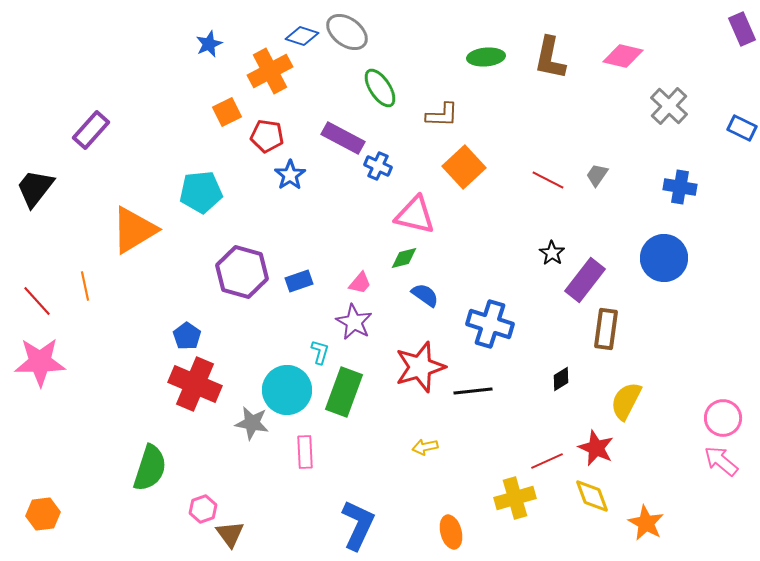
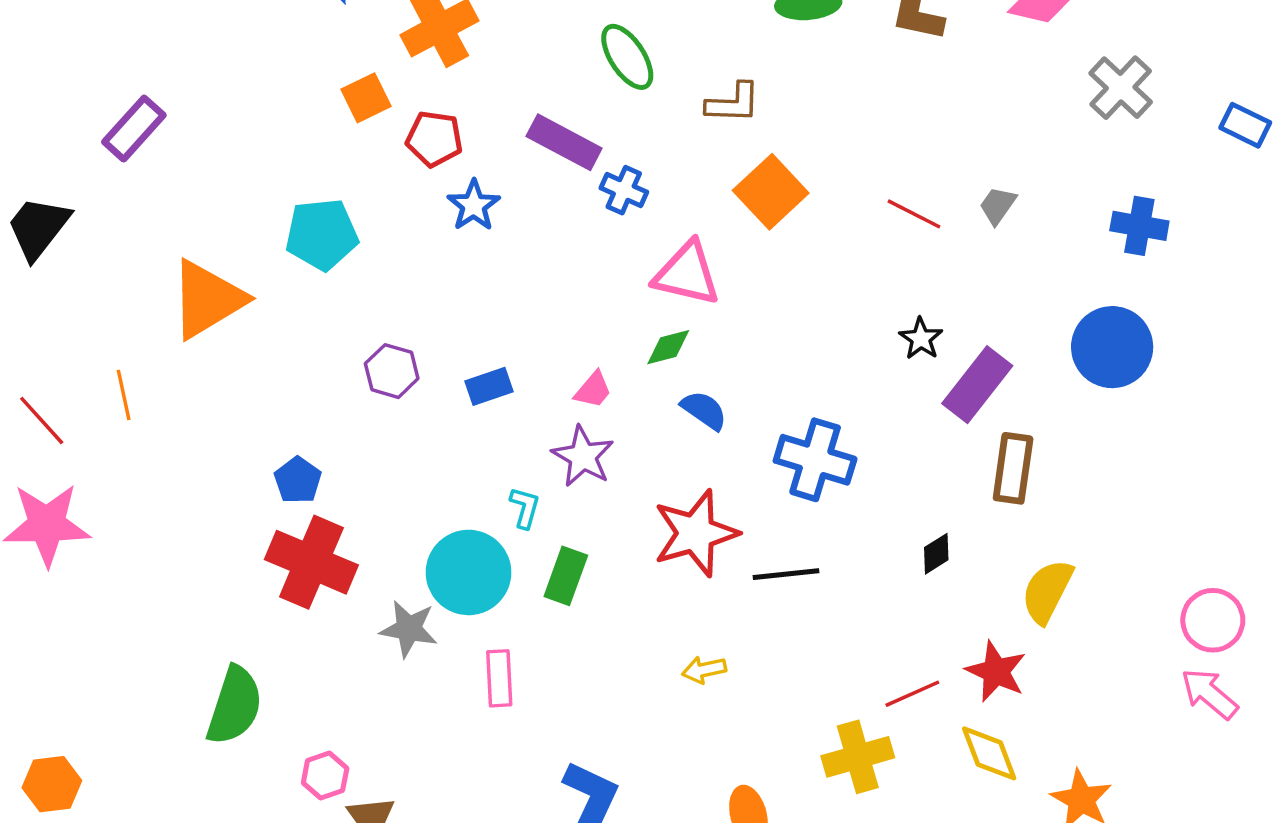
purple hexagon: (242, 272) -> (392, 371), size x0.6
green rectangle: (344, 392) -> (566, 576), size x0.7

